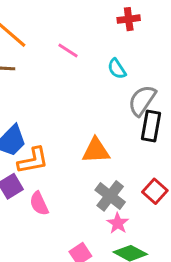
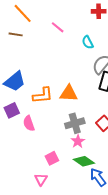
orange L-shape: (33, 160) -> (43, 95), moved
gray cross: (110, 196) -> (75, 123), turned 30

